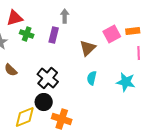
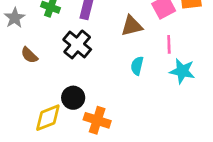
brown triangle: (88, 48) -> (132, 26), turned 30
pink line: (139, 53) -> (169, 44), moved
black cross: (48, 78) -> (77, 44), moved

